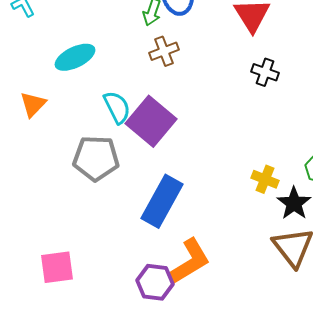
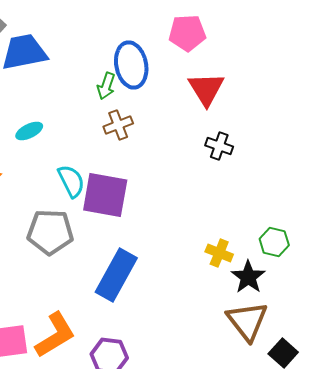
cyan ellipse: (75, 57) -> (29, 131), size x0.7
purple square: (151, 121) -> (105, 195), turned -30
orange L-shape: (190, 261) -> (55, 335), moved

